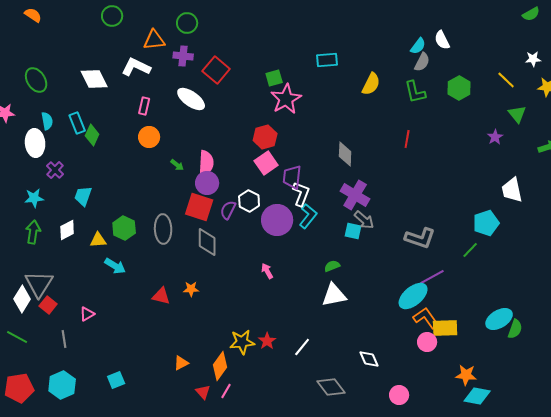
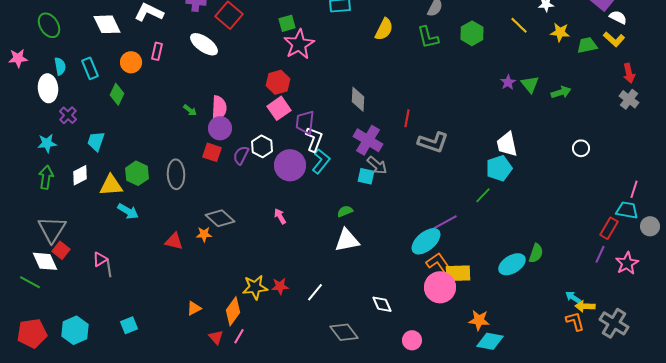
green triangle: (517, 114) -> (530, 84), moved
green diamond: (92, 135) -> (117, 94), moved
orange circle: (149, 137) -> (131, 62), moved
red line: (407, 139) -> (407, 118), moved
white trapezoid: (512, 190) -> (507, 144), moved
red square: (199, 207) -> (212, 152), size x0.7
gray L-shape: (420, 238) -> (433, 142), moved
yellow triangle: (98, 240) -> (111, 185), size x1.4
gray diamond: (207, 242) -> (220, 218), moved, turned -48
white diamond: (22, 299) -> (45, 261), moved, turned -56
green semicircle: (515, 329) -> (536, 253), moved
gray line: (64, 339) -> (109, 268), moved
red star: (267, 341) -> (280, 286), turned 30
pink circle: (427, 342) -> (440, 287), size x1.6

